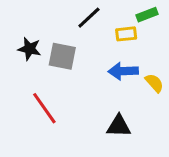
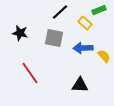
yellow rectangle: (126, 34) -> (85, 23), turned 48
gray square: (62, 56) -> (54, 38), moved

